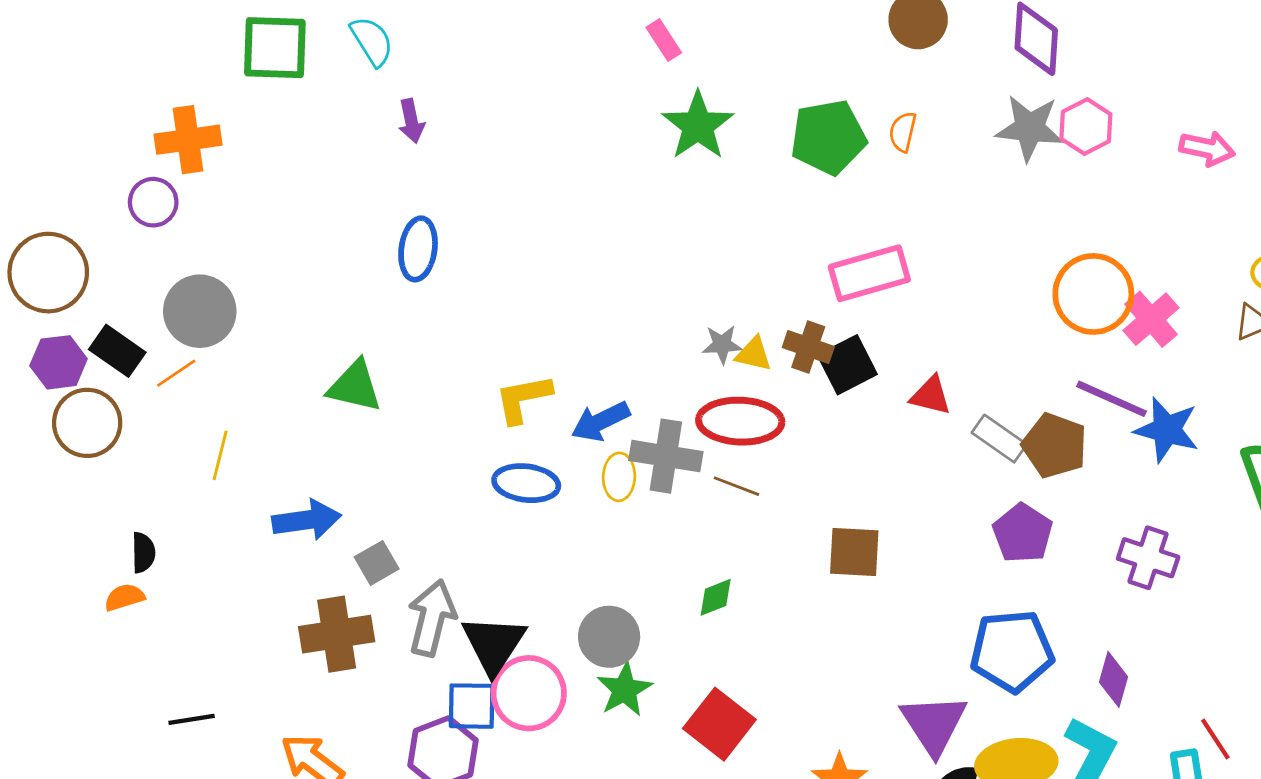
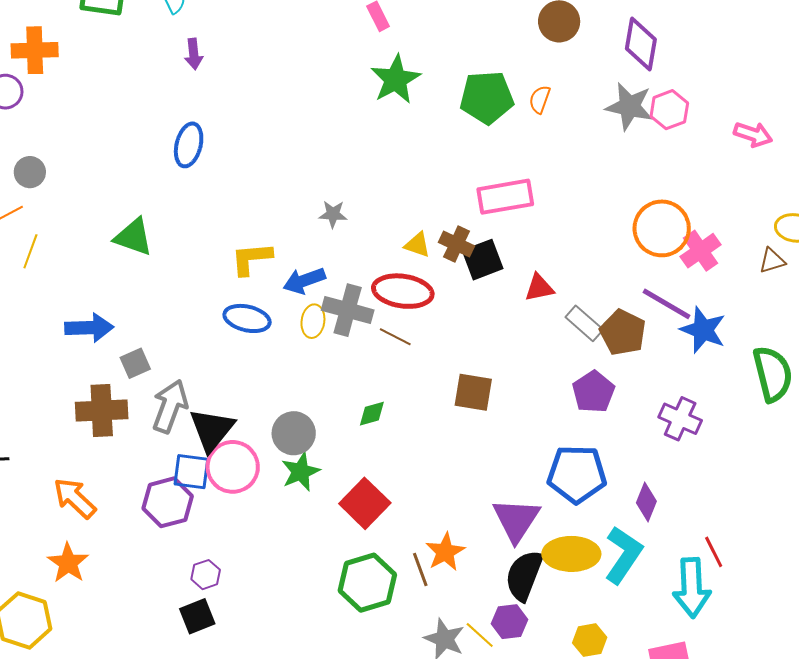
gray circle: (200, 311) -> (30, 172), size x0.6
gray star: (722, 344) -> (333, 214), moved
red triangle: (931, 396) -> (539, 288), turned -32
yellow line: (220, 455) -> (30, 251), moved

